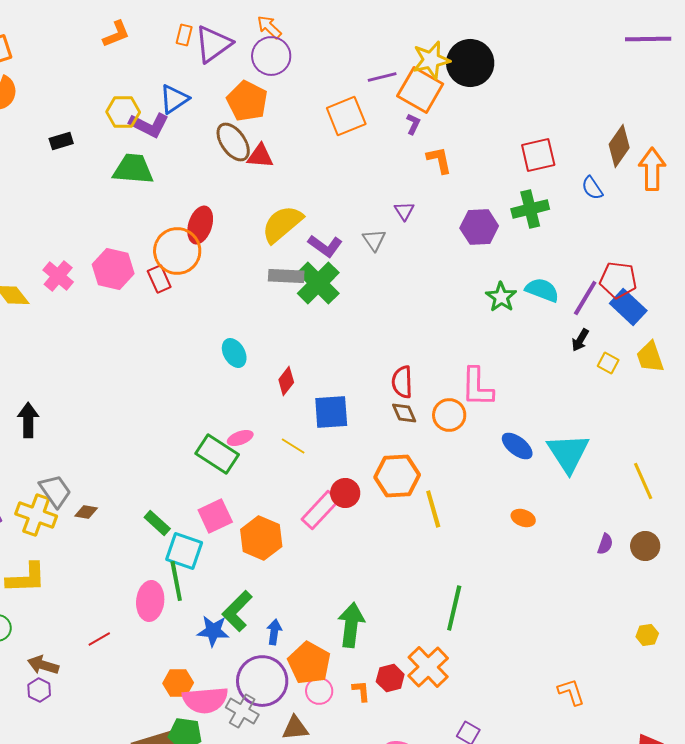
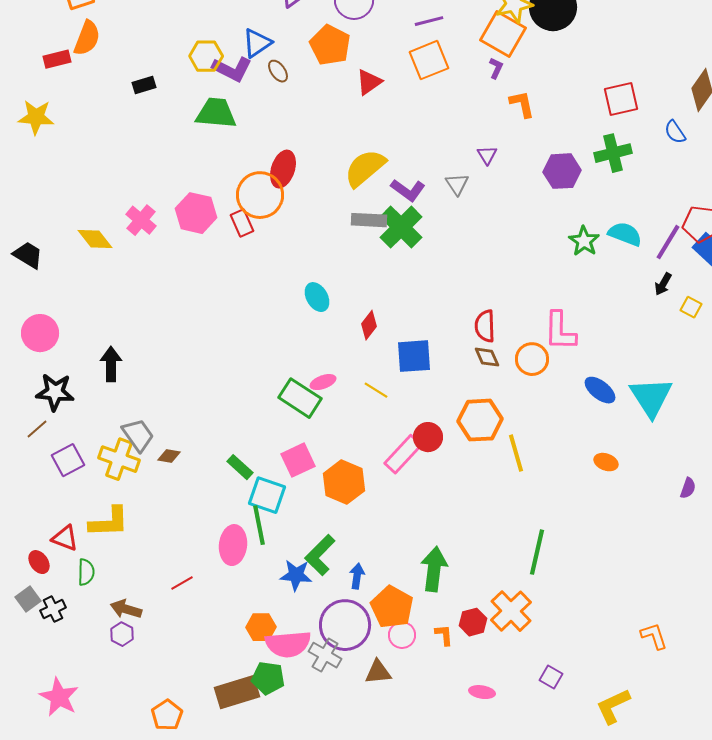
purple line: (382, 77) -> (429, 21), moved
brown ellipse: (233, 142) -> (278, 71), moved, size x0.6
red triangle: (260, 156) -> (369, 82), moved, turned -40

